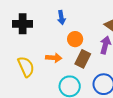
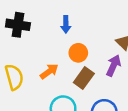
orange arrow: (54, 58) -> (49, 71), turned -49

